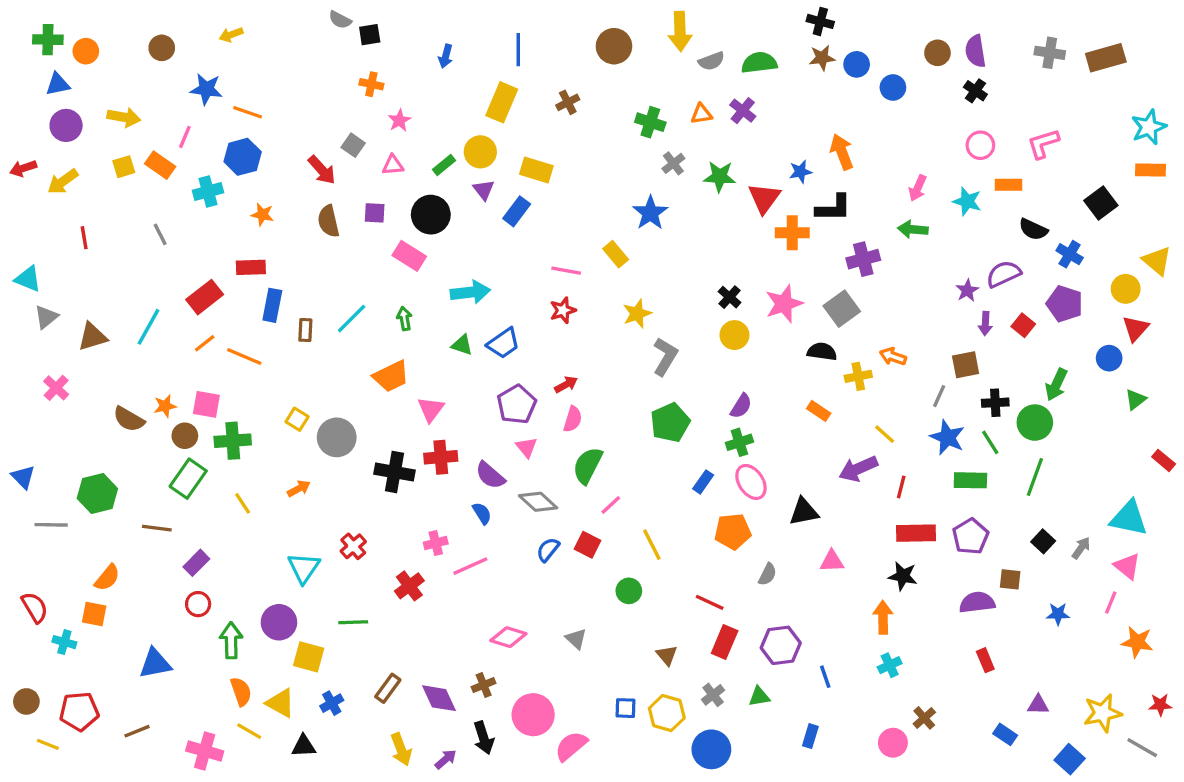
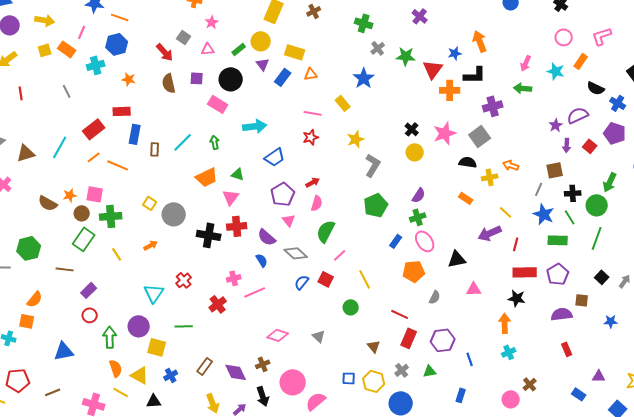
orange triangle: (701, 114) -> (311, 74), moved
orange rectangle: (1008, 185) -> (581, 61), turned -56
green triangle: (462, 345) -> (238, 174), moved

